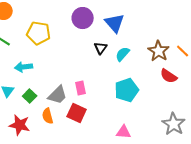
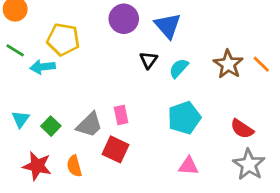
cyan arrow: (24, 67) -> (43, 67), moved
red semicircle: (169, 76) -> (242, 129), moved
orange semicircle: (48, 116) -> (74, 166), moved
pink triangle: (124, 132) -> (188, 166), moved

